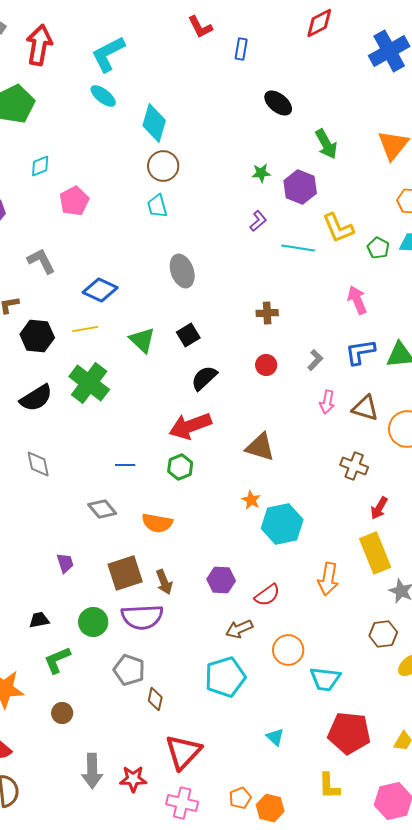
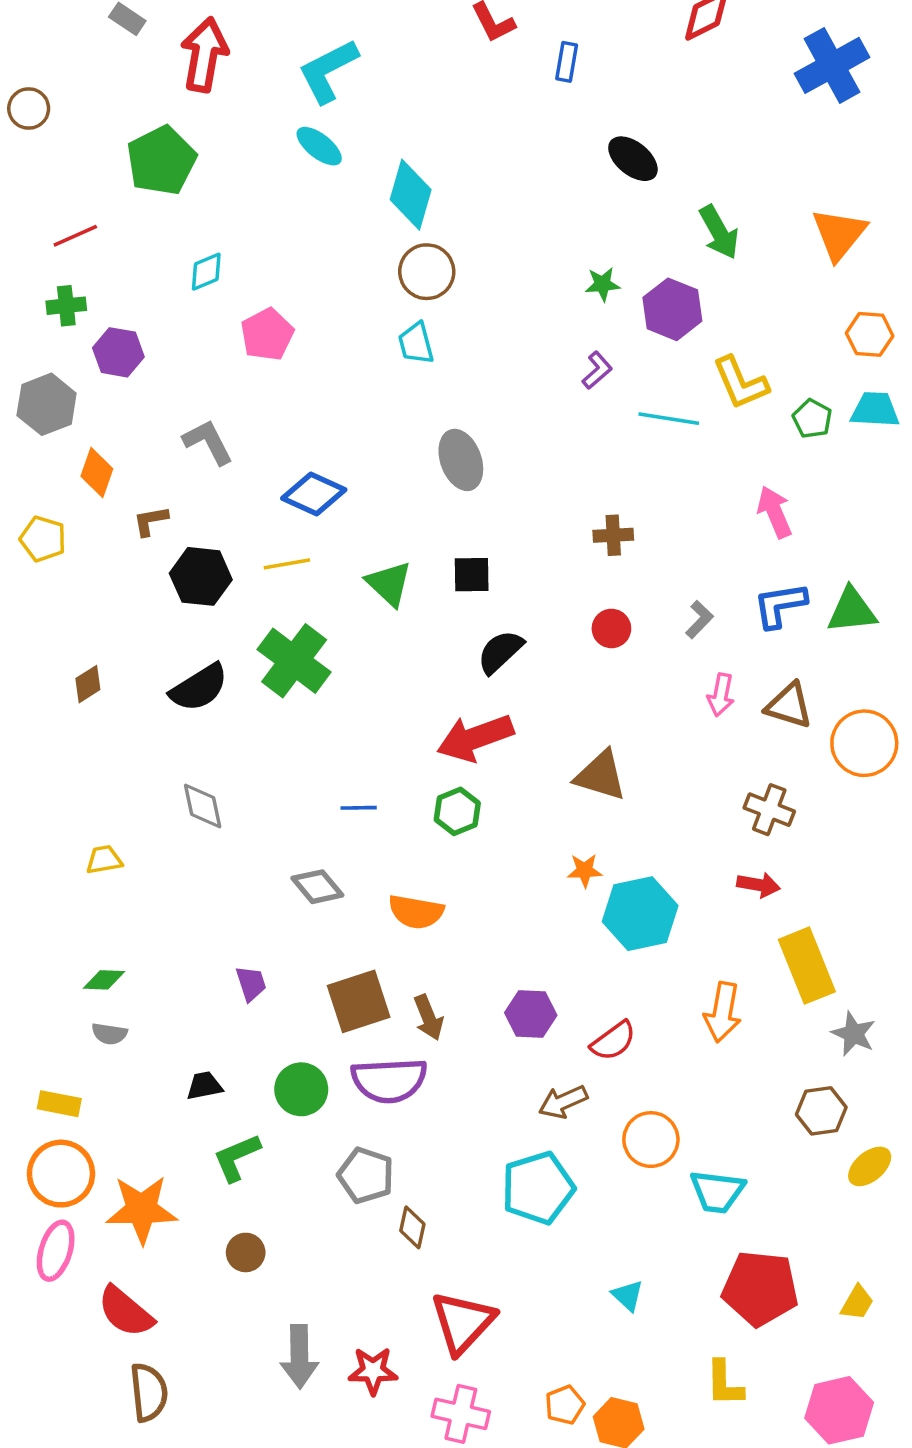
black square: (188, 335) -> (472, 575), turned 30
orange star: (251, 500) -> (585, 871), turned -30
red arrow: (379, 508) -> (758, 885), moved, turned -110

